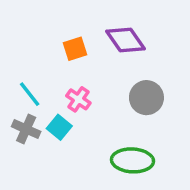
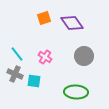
orange square: (75, 49) -> (44, 18), moved
cyan square: (59, 127) -> (34, 81), moved, turned -32

